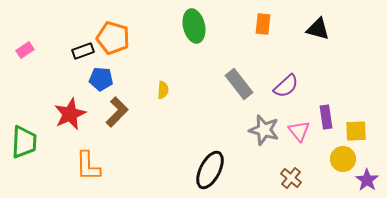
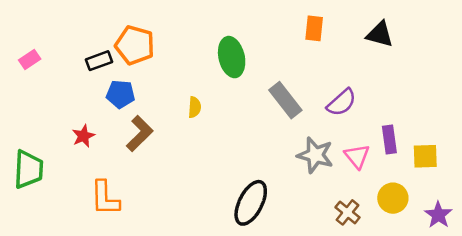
green ellipse: (194, 26) -> (232, 57), moved
red star: (70, 114) -> (83, 136), size x0.6
yellow circle: (343, 159) -> (393, 198), moved

